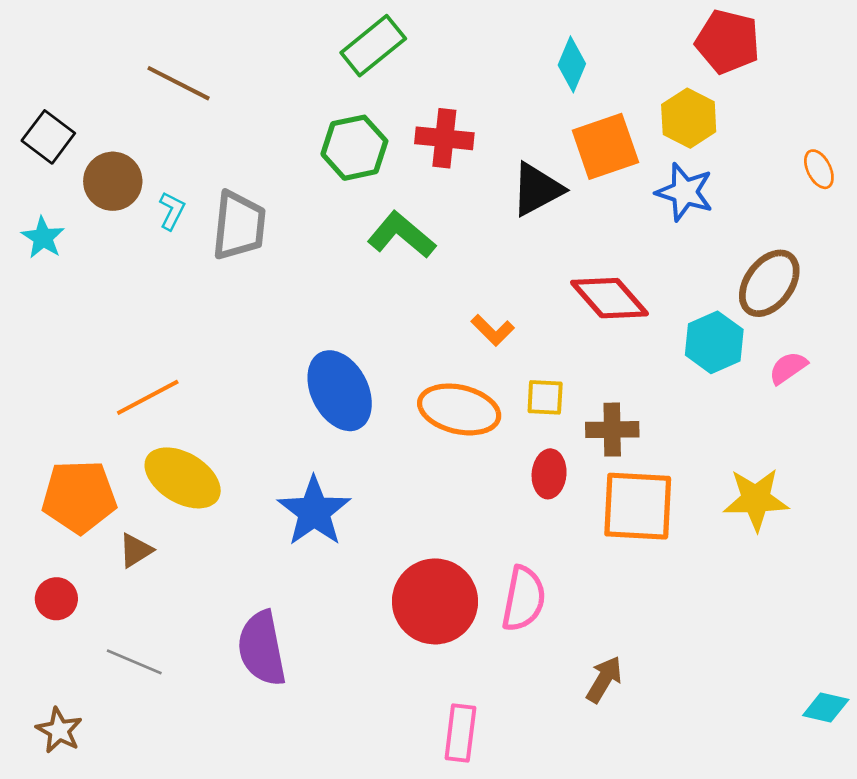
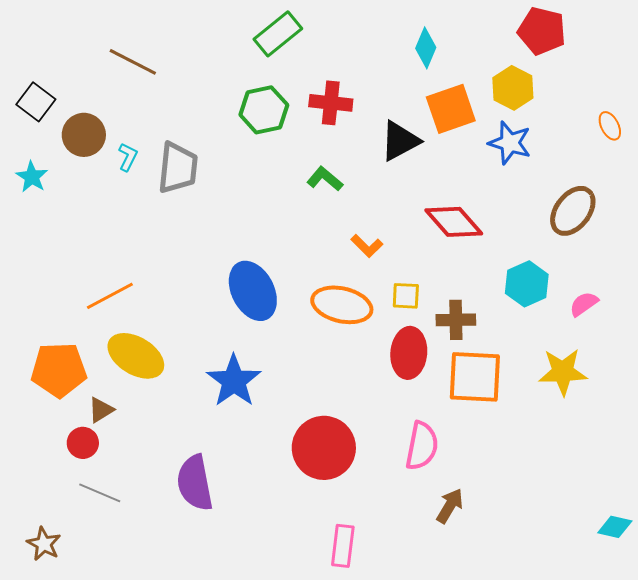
green L-shape: (401, 235) -> (325, 179), moved, size x0.7
cyan hexagon: (714, 342) -> (527, 284), moved
pink semicircle: (788, 368) -> (584, 304), moved
red ellipse: (549, 474) -> (409, 353), size x1.4
red circle: (56, 599) -> (83, 443), moved
pink semicircle: (524, 599) -> (422, 446), moved

